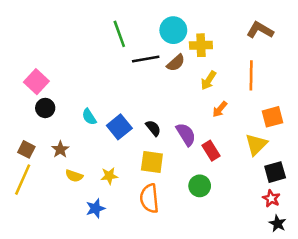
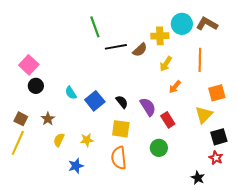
cyan circle: (173, 30) -> (182, 24), moved
yellow semicircle: (74, 176) -> (59, 140), turned 96
black star: (278, 224) -> (198, 178), moved

